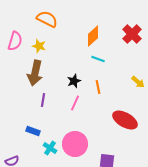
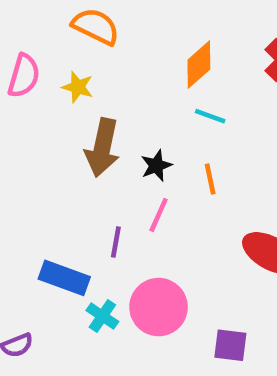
brown arrow: (35, 73) -> (102, 148), moved
purple line: (43, 100) -> (116, 242), moved
blue rectangle: (33, 131) -> (64, 278), size x1.5

